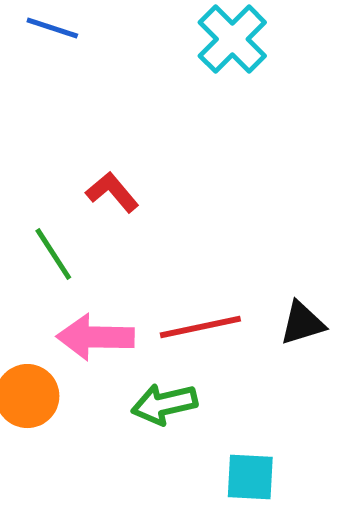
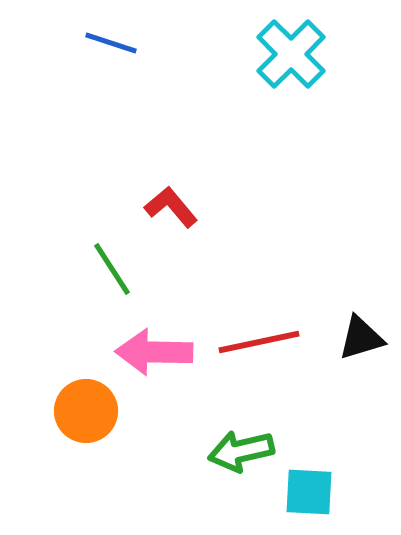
green arrow: (164, 404) -> (241, 451), moved

